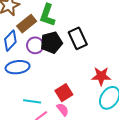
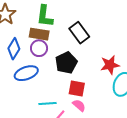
brown rectangle: (27, 24) -> (39, 34), moved, turned 60
black pentagon: (51, 43) -> (66, 63), moved
red square: (64, 93) -> (77, 89), turned -36

